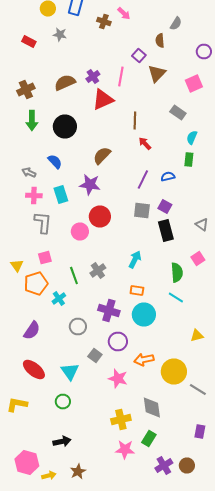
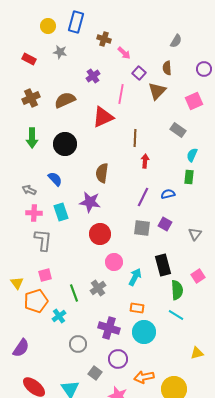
pink arrow: (124, 14) -> (124, 53), moved
brown semicircle: (160, 40) -> (167, 68), moved
purple cross: (93, 76) -> (93, 76), moved
brown cross: (26, 90) -> (31, 98), moved
red arrow: (145, 144) -> (145, 161), turned 48
brown semicircle: (102, 156) -> (102, 173), turned -36
gray triangle: (202, 224) -> (195, 234), moved, turned 32
black rectangle: (166, 230) -> (163, 265), moved
pink circle: (80, 232) -> (114, 262), moved
purple semicircle: (32, 330) -> (21, 348), moved

